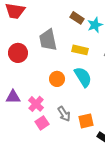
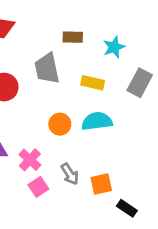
brown rectangle: (77, 18) -> (73, 37), moved, turned -32
cyan semicircle: (83, 77) -> (97, 121), turned -65

